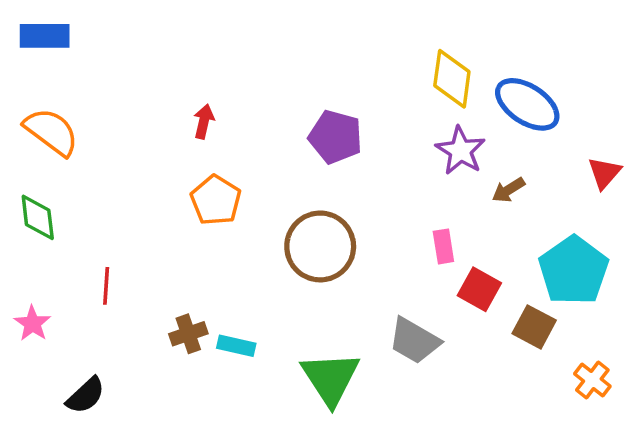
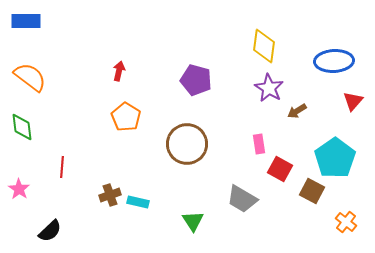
blue ellipse: (527, 104) -> (334, 61), moved, turned -36
green triangle: (330, 378) -> (193, 221), size x0.6

